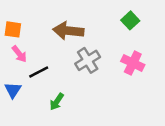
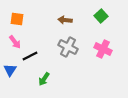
orange square: (13, 29) -> (17, 19), moved
brown arrow: (68, 31) -> (65, 20), moved, size x0.6
gray cross: (88, 60) -> (68, 47), turned -30

